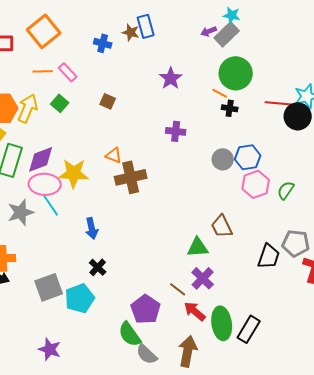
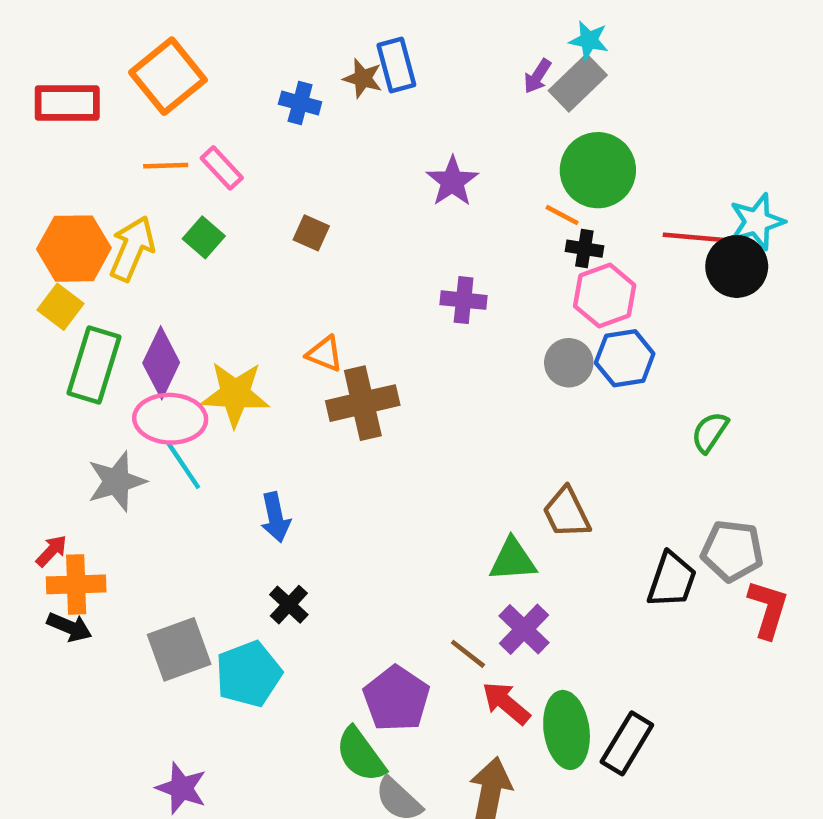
purple arrow: (209, 31) -> (537, 76), turned -35
purple diamond: (41, 159) -> (161, 363), turned -44
pink hexagon: (256, 184) -> (605, 296), moved

